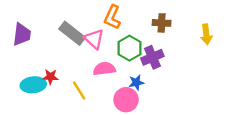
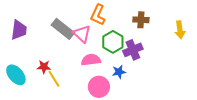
cyan ellipse: (33, 85) -> (16, 75), moved, turned 55
yellow line: (79, 91) -> (54, 79), moved
pink circle: (126, 100) -> (99, 87), moved

